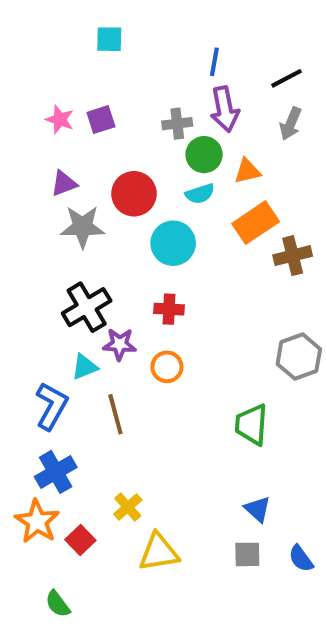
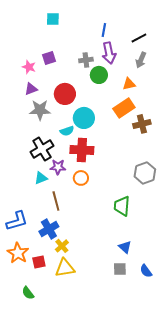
pink star: (60, 120) -> (29, 67), moved
orange triangle: (247, 171) -> (129, 84), moved
cyan semicircle: (200, 194) -> (67, 131), moved
red cross: (169, 309) -> (82, 150), size x1.6
blue L-shape: (52, 406) -> (17, 221), moved, turned 45
blue cross: (56, 472) -> (49, 229), moved
red square: (80, 540) -> (39, 262), turned 32
yellow triangle: (159, 552) -> (65, 268), moved

